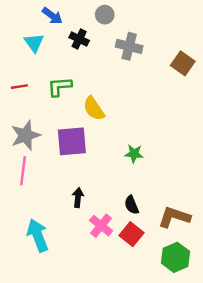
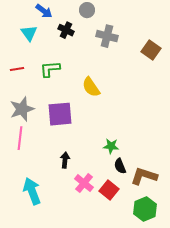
yellow semicircle: (94, 109) -> (91, 87), moved
green star: (134, 154) -> (111, 146), moved
black semicircle: (132, 205) -> (120, 166), moved

